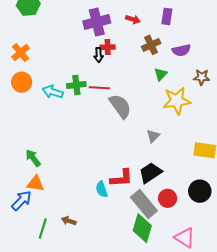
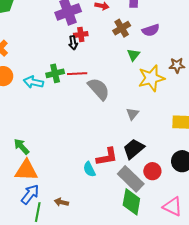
brown star: (202, 77) -> (177, 65), moved
orange triangle: (35, 184) -> (26, 170), size x1.4
blue arrow: (22, 201) -> (30, 194), moved

